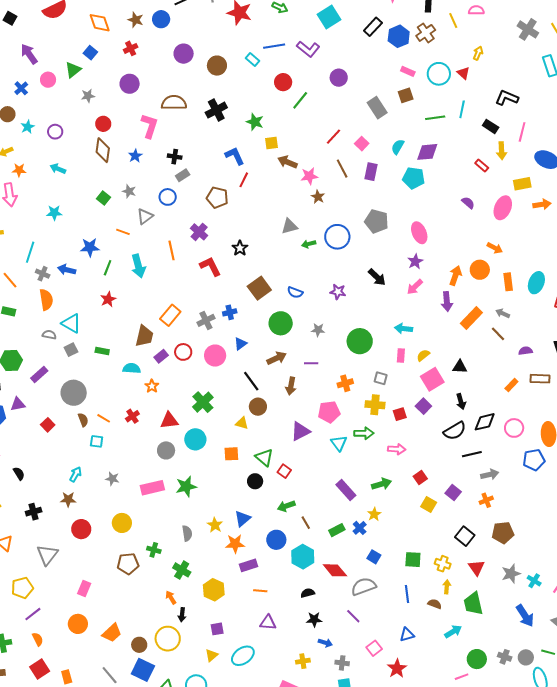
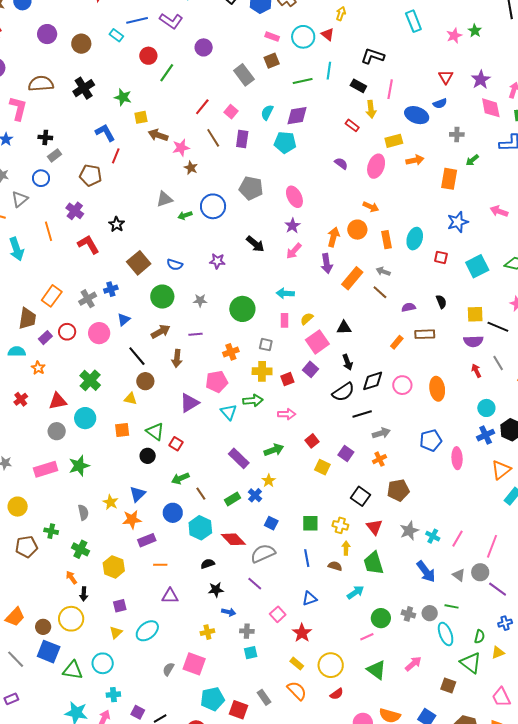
blue pentagon: (534, 460) -> (431, 440), moved

